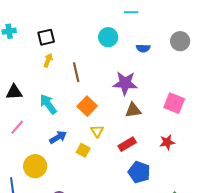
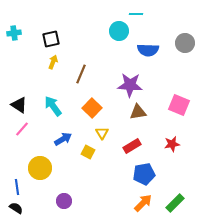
cyan circle: (108, 37) -> (119, 31), moved
blue semicircle: (143, 48) -> (148, 50), size x1.5
brown line: (76, 72) -> (81, 74), turned 36
black triangle: (14, 92) -> (19, 105), moved, turned 36
blue pentagon: (139, 172) -> (144, 174), turned -30

